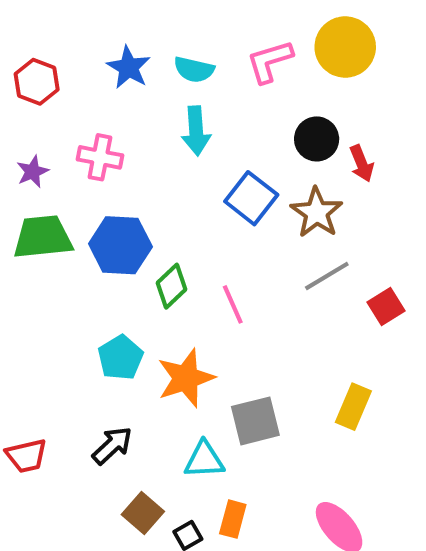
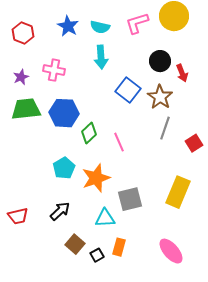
gray line: (327, 276) -> (165, 128), turned -40
yellow rectangle: (353, 407) -> (178, 192), size x1.4

